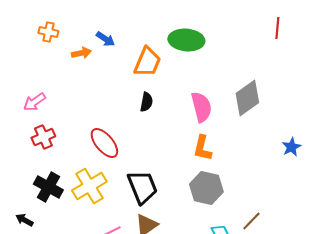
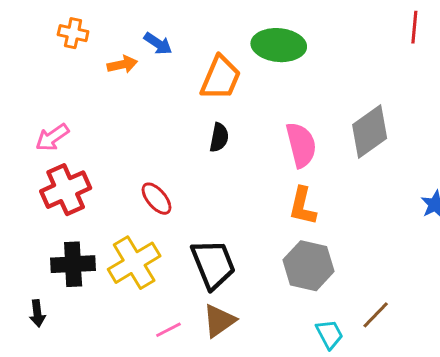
red cross: (43, 137) -> (66, 190), size x1.4
red ellipse: (104, 143) -> (157, 199), size x0.7
black cross: (48, 187) -> (73, 264), turned -32
black arrow: (24, 220) -> (37, 313), turned -126

